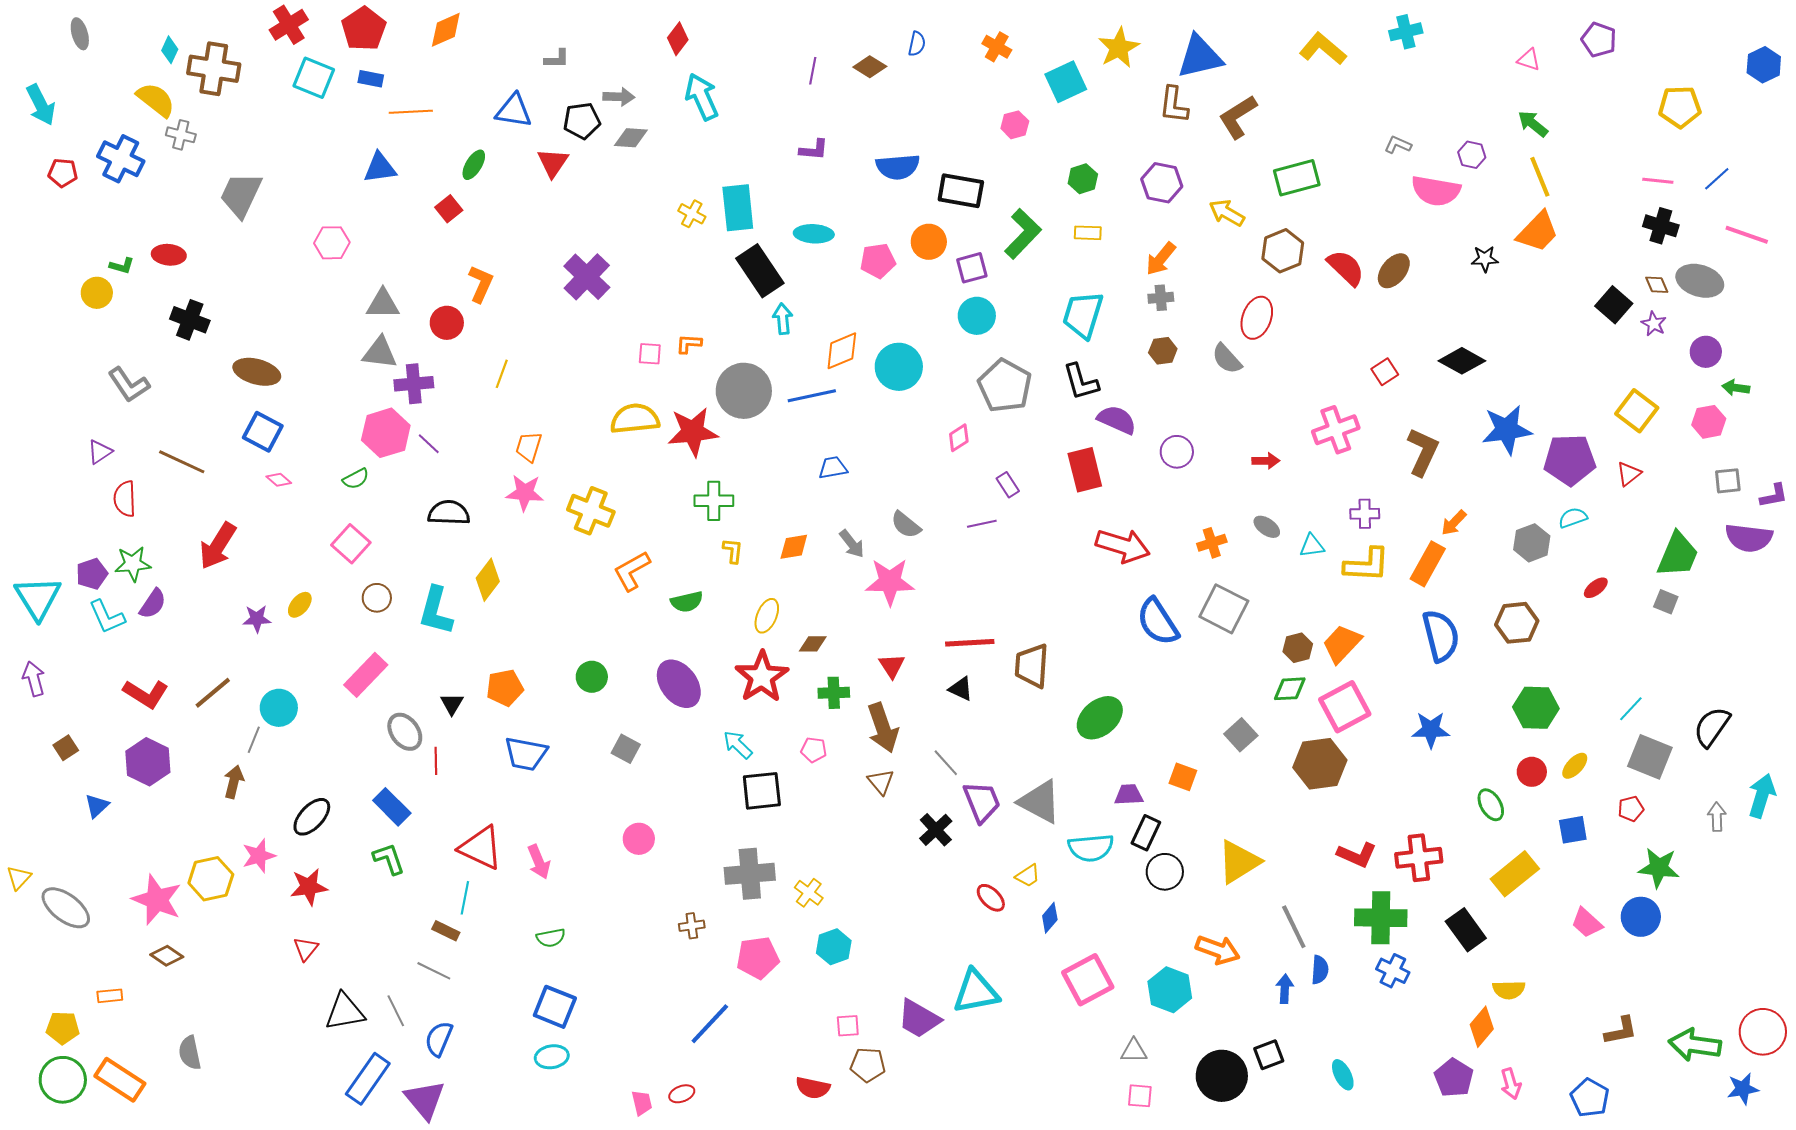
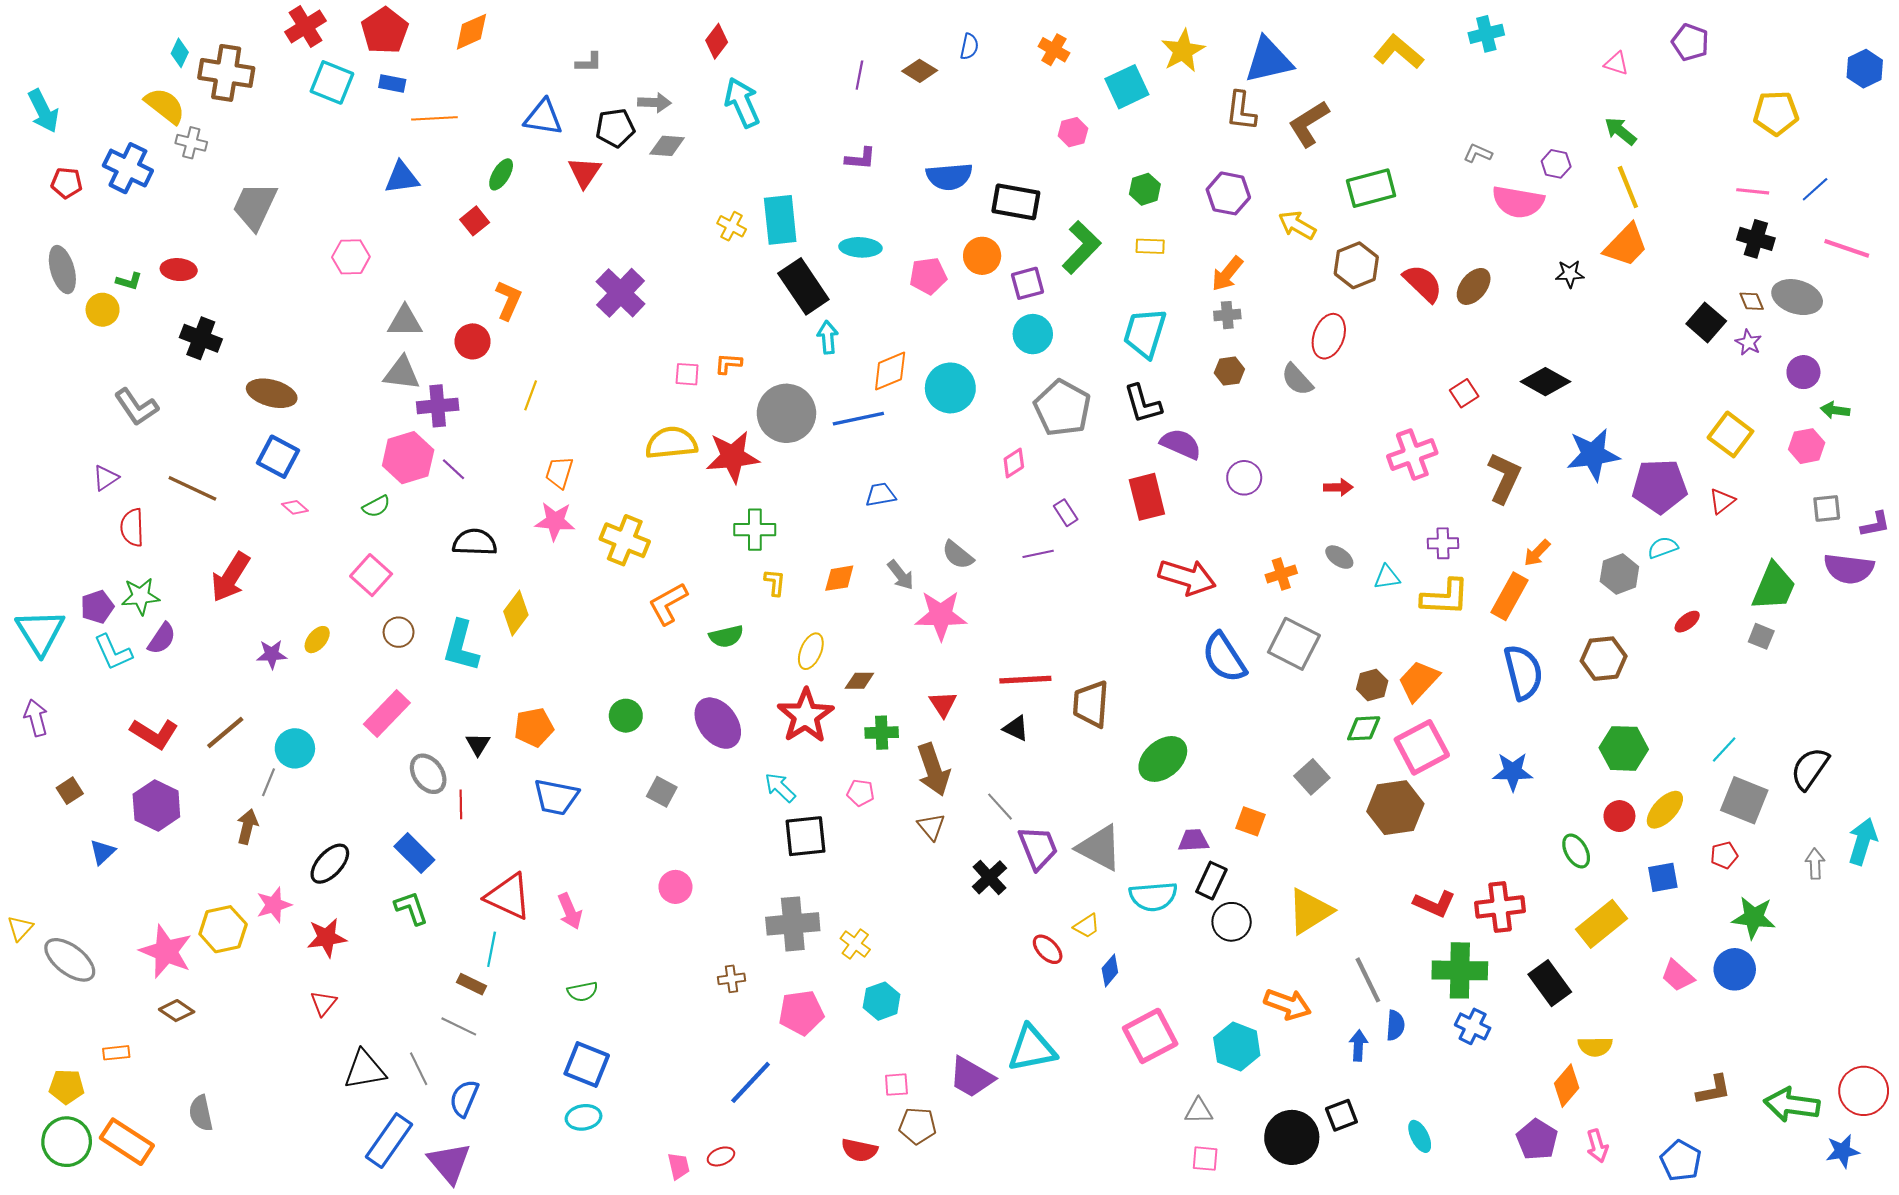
gray ellipse: (80, 34) -> (62, 270), moved, size x1.4
yellow ellipse: (1575, 766) -> (1665, 810), size x1.4

